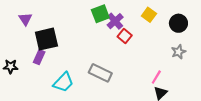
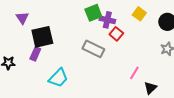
purple cross: (115, 21) -> (107, 20), turned -35
gray rectangle: (100, 73) -> (93, 49), moved
pink line: (156, 77) -> (134, 73), moved

